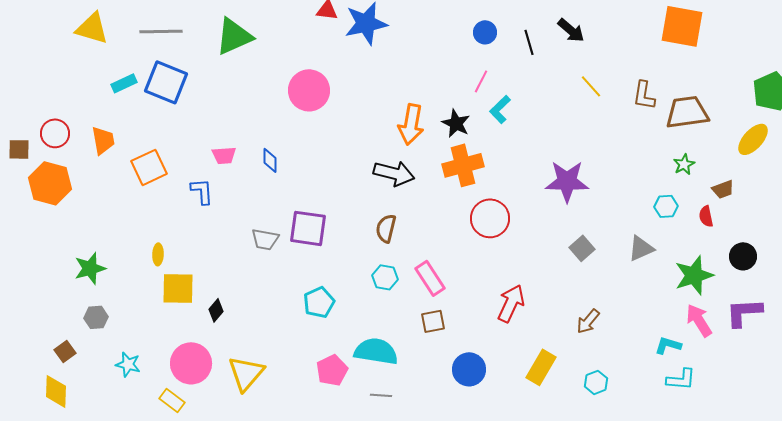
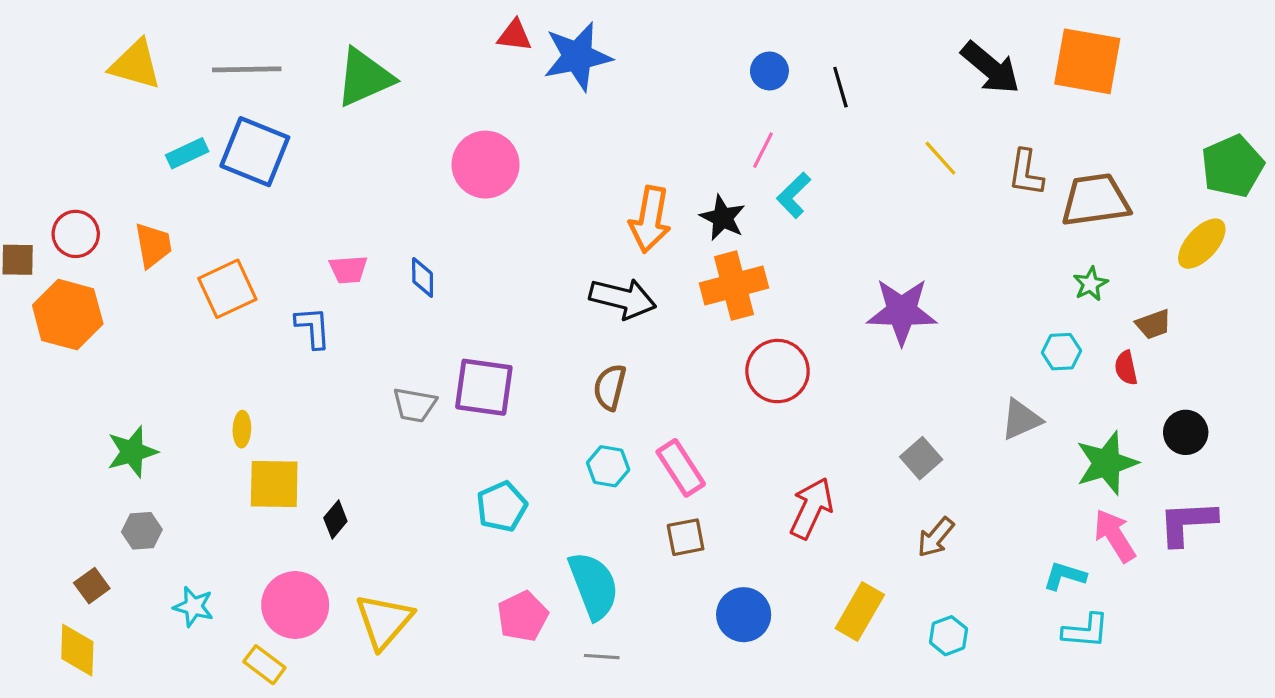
black arrow: (571, 30) -> (990, 68), moved, size x1.4
gray square: (582, 248) -> (921, 458), moved
cyan semicircle: (376, 351) -> (594, 586), turned 60

